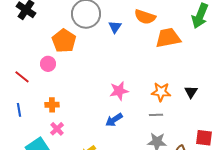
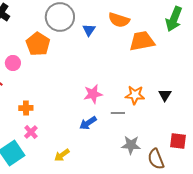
pink circle: (48, 64) -> (13, 63), moved
gray line: (156, 115) -> (118, 113), moved

